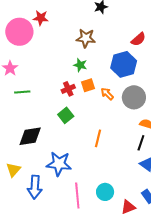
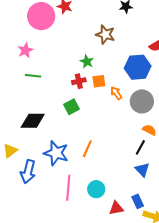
green star: (80, 65) -> (87, 62), moved
orange line: (98, 138) -> (87, 149), moved

